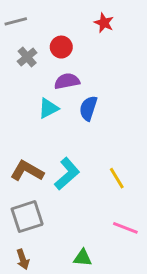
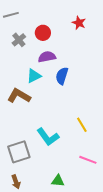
red star: (104, 23) -> (79, 23), moved
brown L-shape: (27, 171) -> (19, 96), moved
cyan L-shape: (67, 174) -> (48, 137), moved, turned 95

